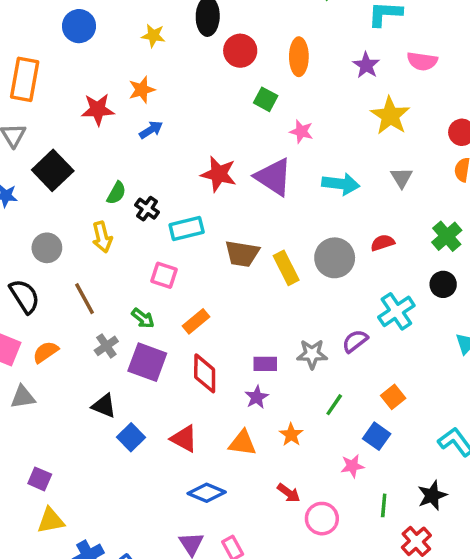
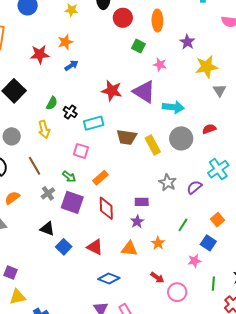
purple star: (366, 65) -> (187, 42), moved
yellow star: (390, 116) -> (207, 67), moved, turned 30
cyan arrow: (341, 184) -> (173, 107), moved
gray star: (312, 354) -> (168, 182), moved, turned 30

